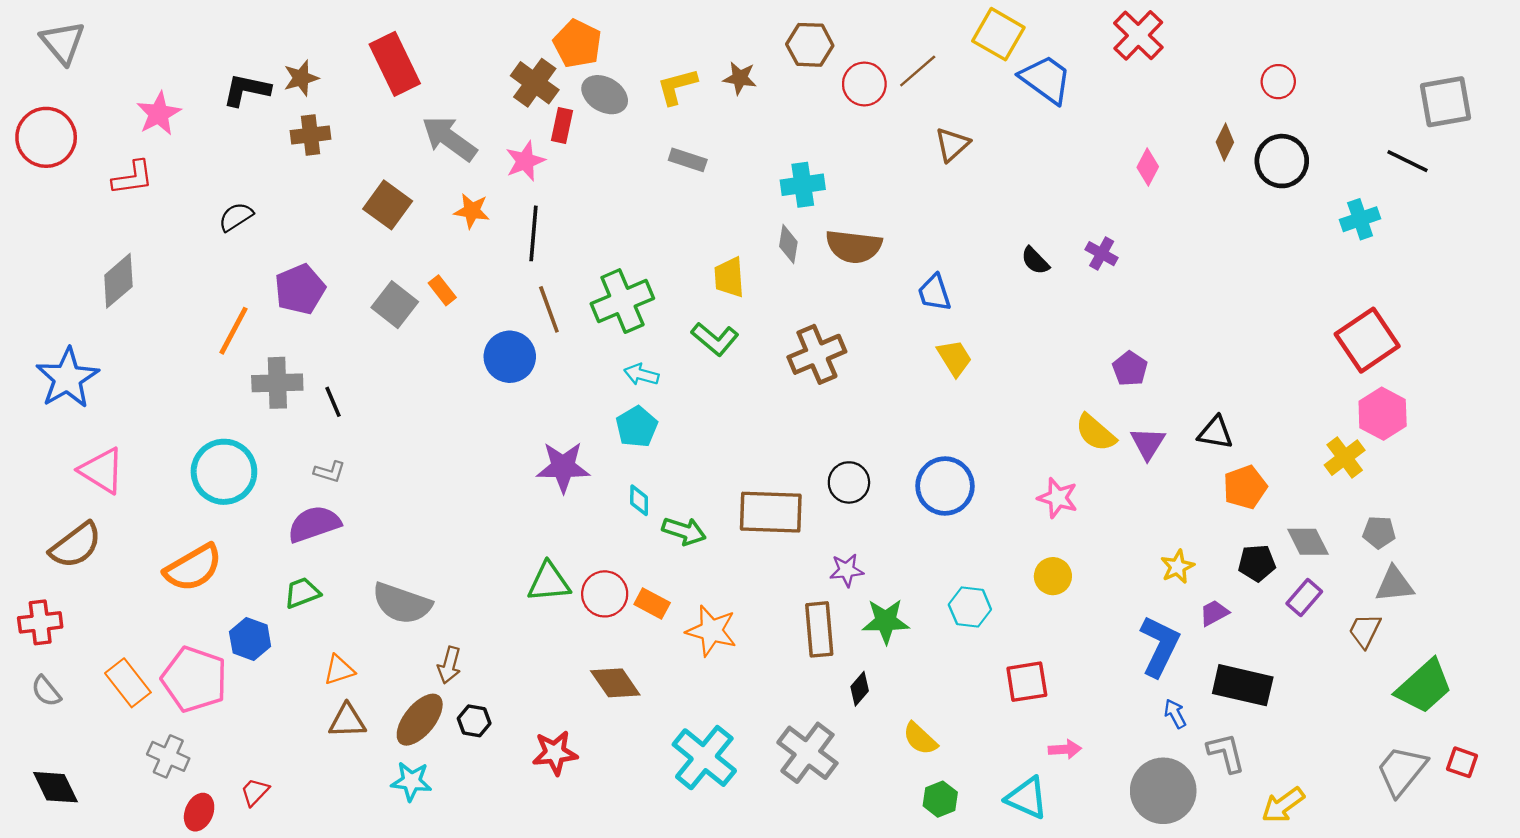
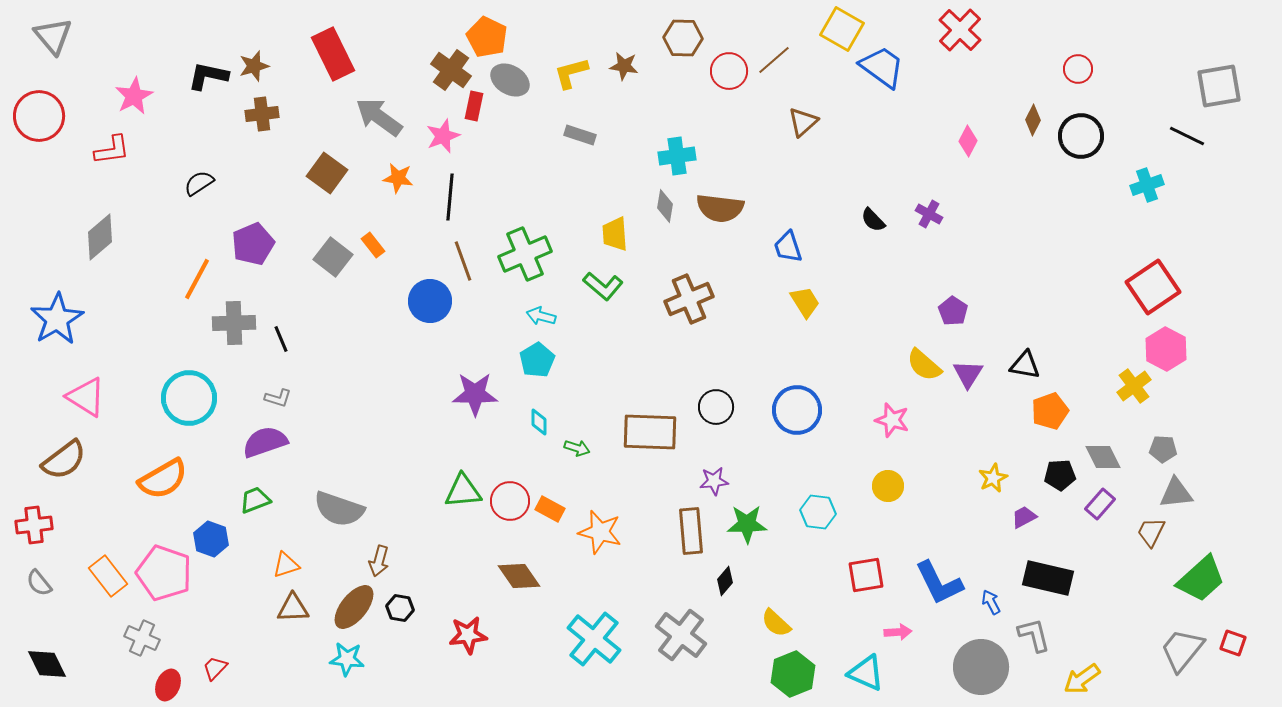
green arrow: (684, 531) -> (577, 448), size x0.7
blue L-shape: (1160, 646) -> (939, 583), moved, turned 128
green hexagon: (940, 799) -> (793, 674), size x1.5

